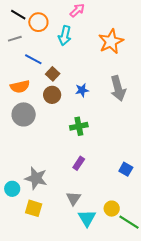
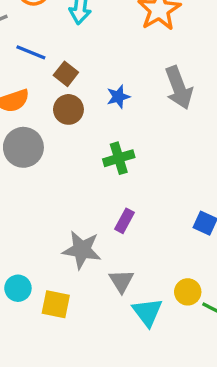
gray star: (36, 178) -> (82, 250), moved
cyan circle: (12, 189) -> (18, 288), moved

